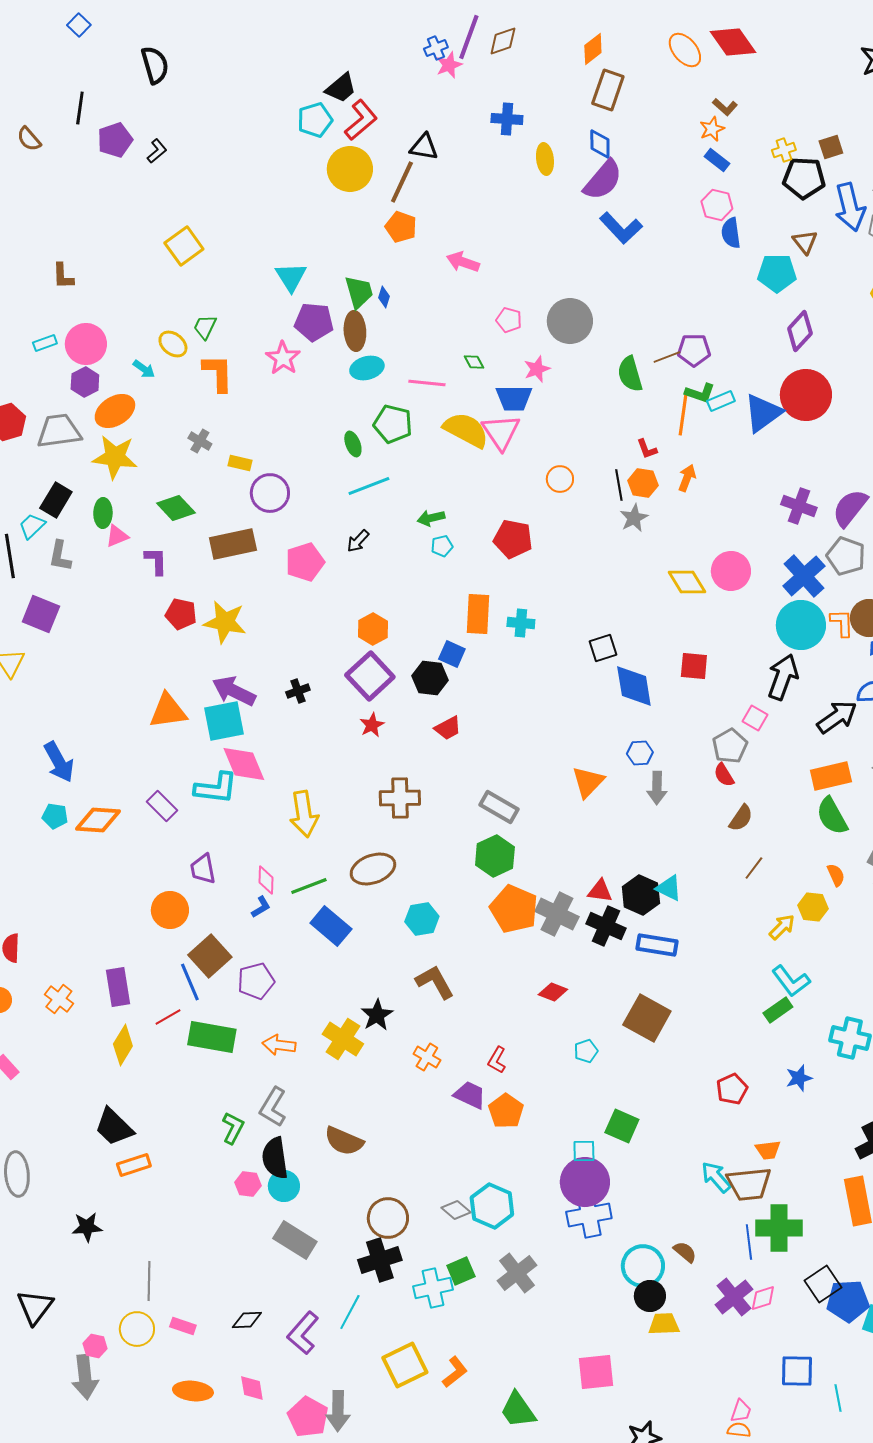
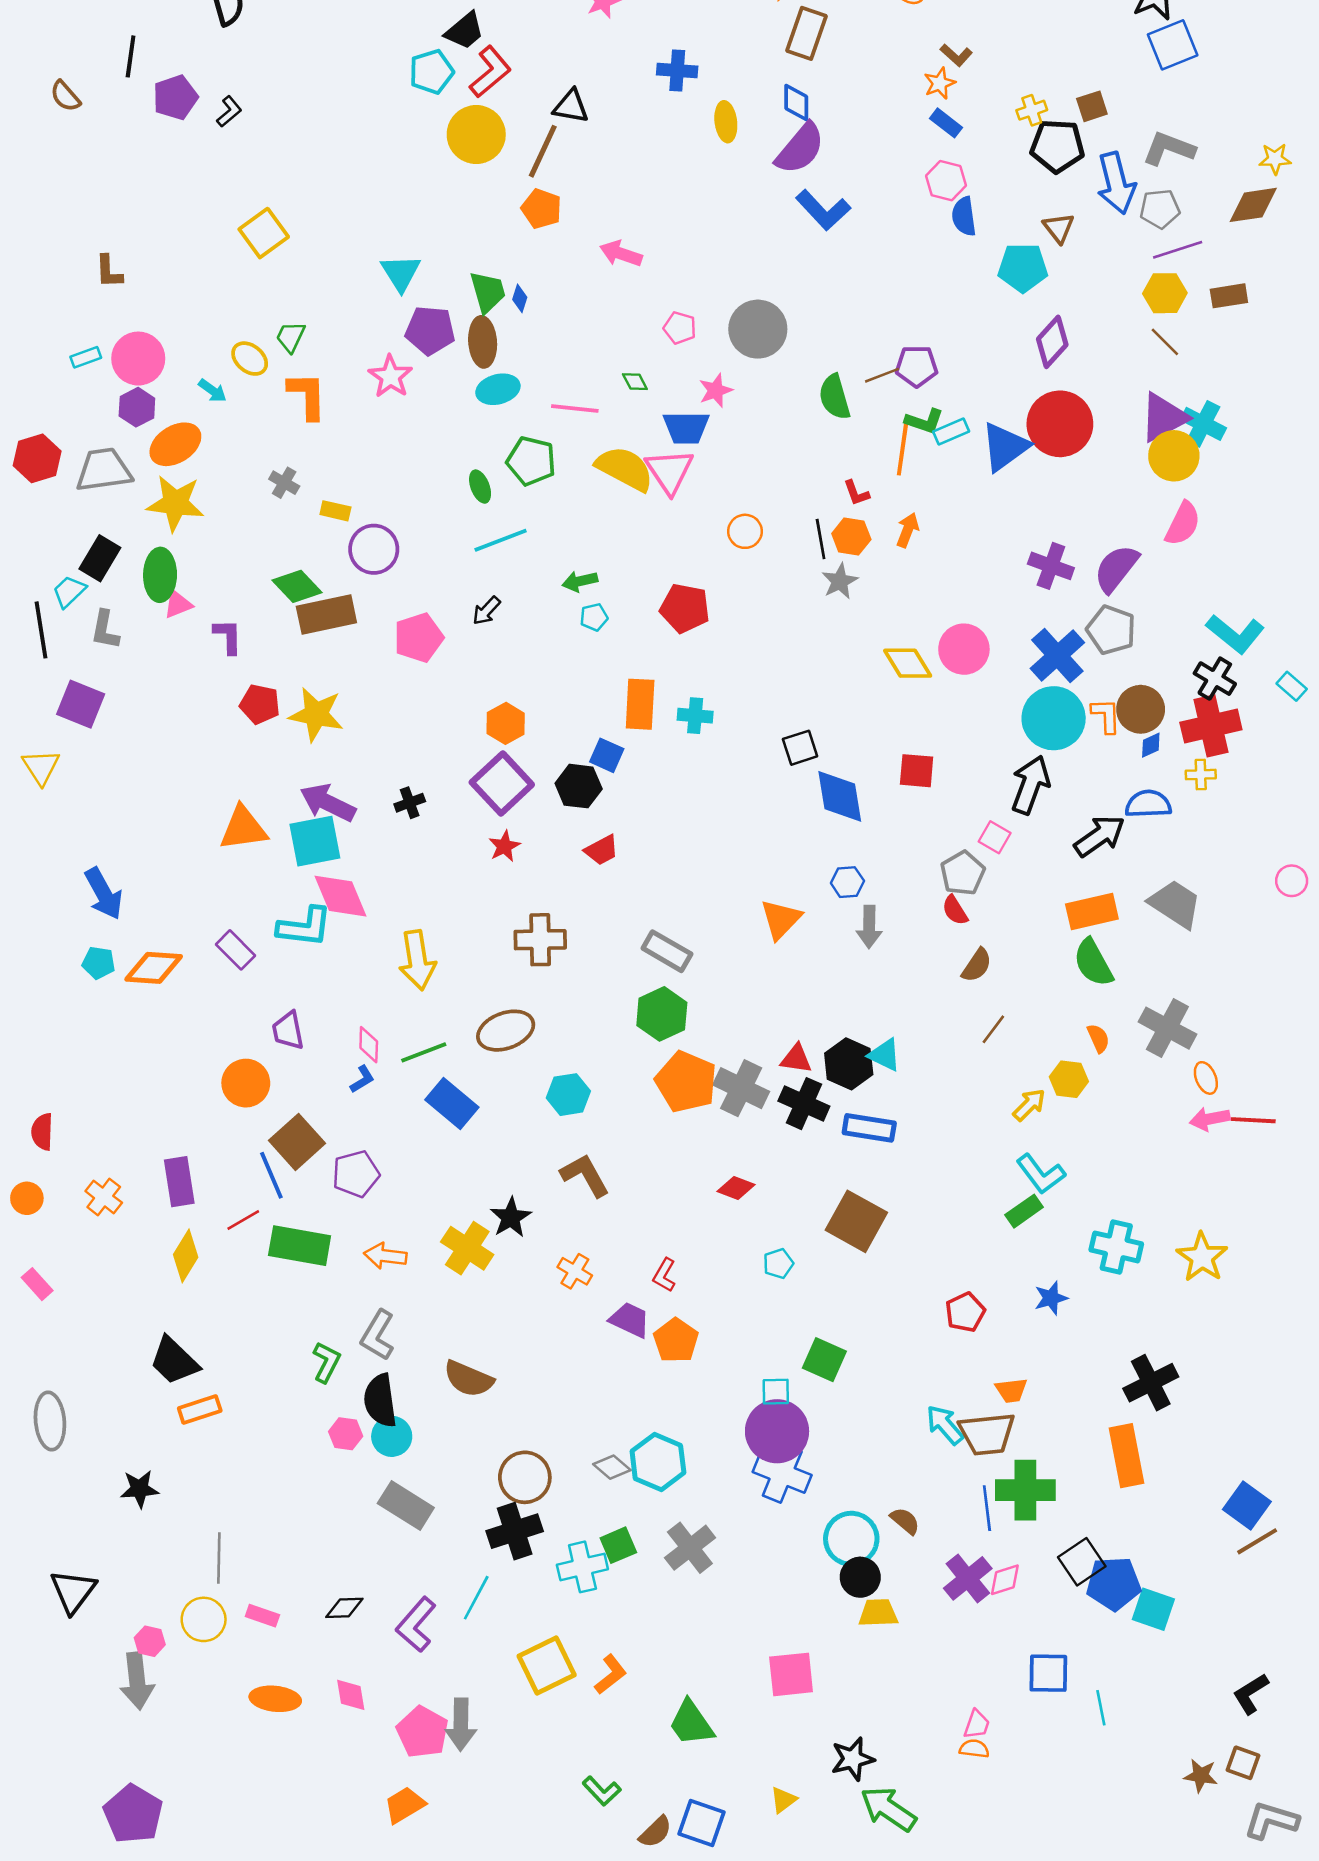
green diamond: (176, 508) -> (297, 586), moved
green ellipse: (103, 513) -> (160, 575), size x1.4
blue cross: (589, 1215) -> (782, 1473), turned 33

